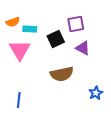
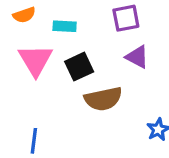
cyan rectangle: (30, 29) -> (65, 26), moved
black square: (56, 39) -> (79, 67), moved

